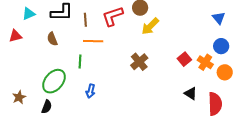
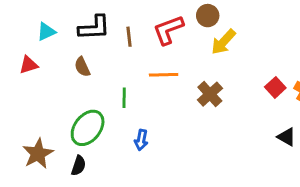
orange line: (93, 41) -> (164, 75), moved
brown star: (19, 97) -> (38, 154), size x1.5

